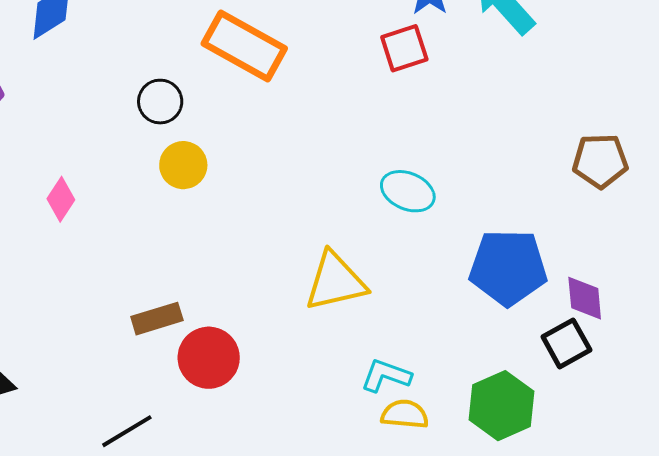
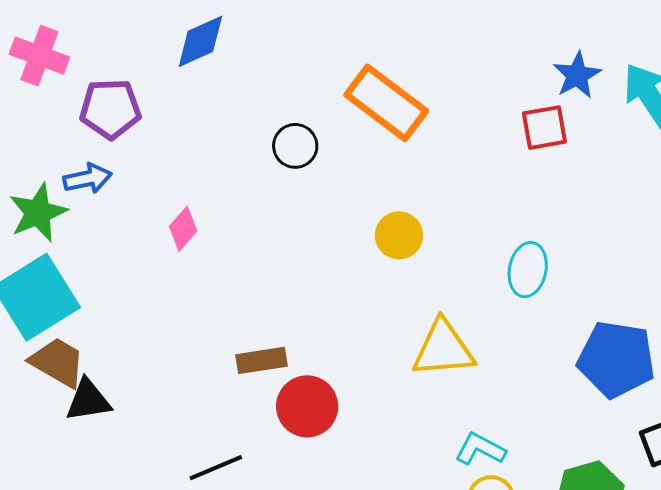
yellow circle: (183, 165) -> (399, 235), moved
cyan ellipse: (408, 191) -> (528, 270), turned 70

